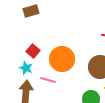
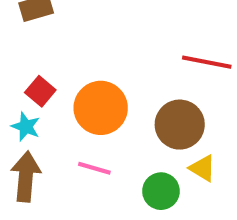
pink line: (48, 80) -> (94, 168), moved

